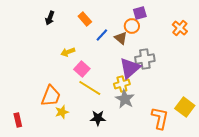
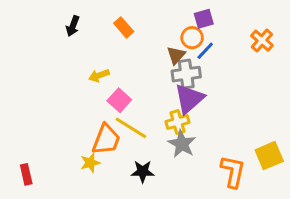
blue line: (102, 35) -> (205, 51), moved
brown triangle: (121, 38) -> (176, 55), turned 32
gray cross: (145, 59) -> (186, 74), moved
orange trapezoid: (51, 96) -> (106, 140), moved
yellow square: (185, 107) -> (269, 156), turned 30

